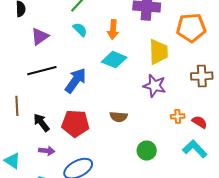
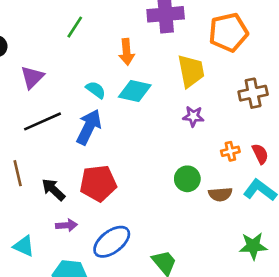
cyan semicircle: (80, 30) -> (96, 90), moved
purple star: (154, 86) -> (193, 116), size x0.7
brown semicircle: (119, 117) -> (220, 194), moved
red semicircle: (199, 122) -> (260, 154), turned 42
green circle: (147, 151) -> (187, 179), moved

